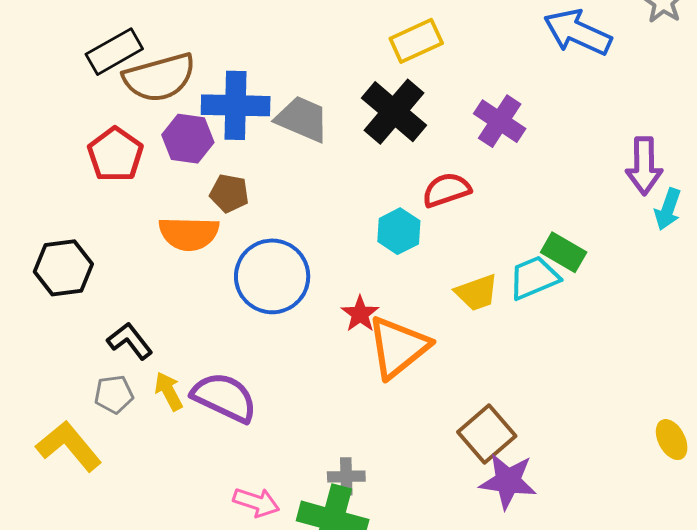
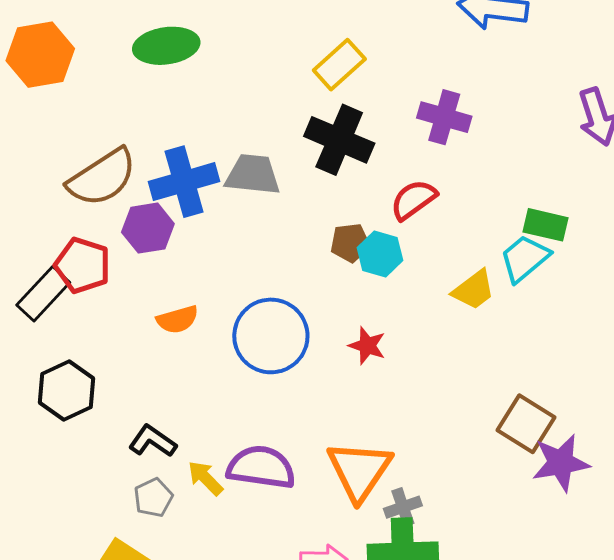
black rectangle: (114, 52) -> (43, 294), moved
brown pentagon: (229, 193) -> (350, 243), moved
orange semicircle: (189, 234) -> (177, 320), size x0.7
orange triangle: (398, 347) -> (359, 471), moved

